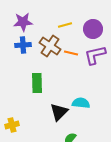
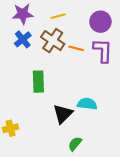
yellow line: (65, 25) -> (58, 16), moved
blue cross: (23, 45) -> (23, 39), turned -35
purple L-shape: (95, 55) -> (103, 51), turned 105

